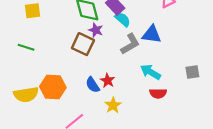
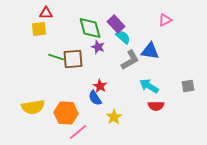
brown square: (83, 44) -> (73, 59), moved, turned -30
green line: (26, 47) -> (56, 57), moved
red star: (108, 81) -> (100, 86), moved
orange hexagon: (53, 87) -> (66, 113), moved

